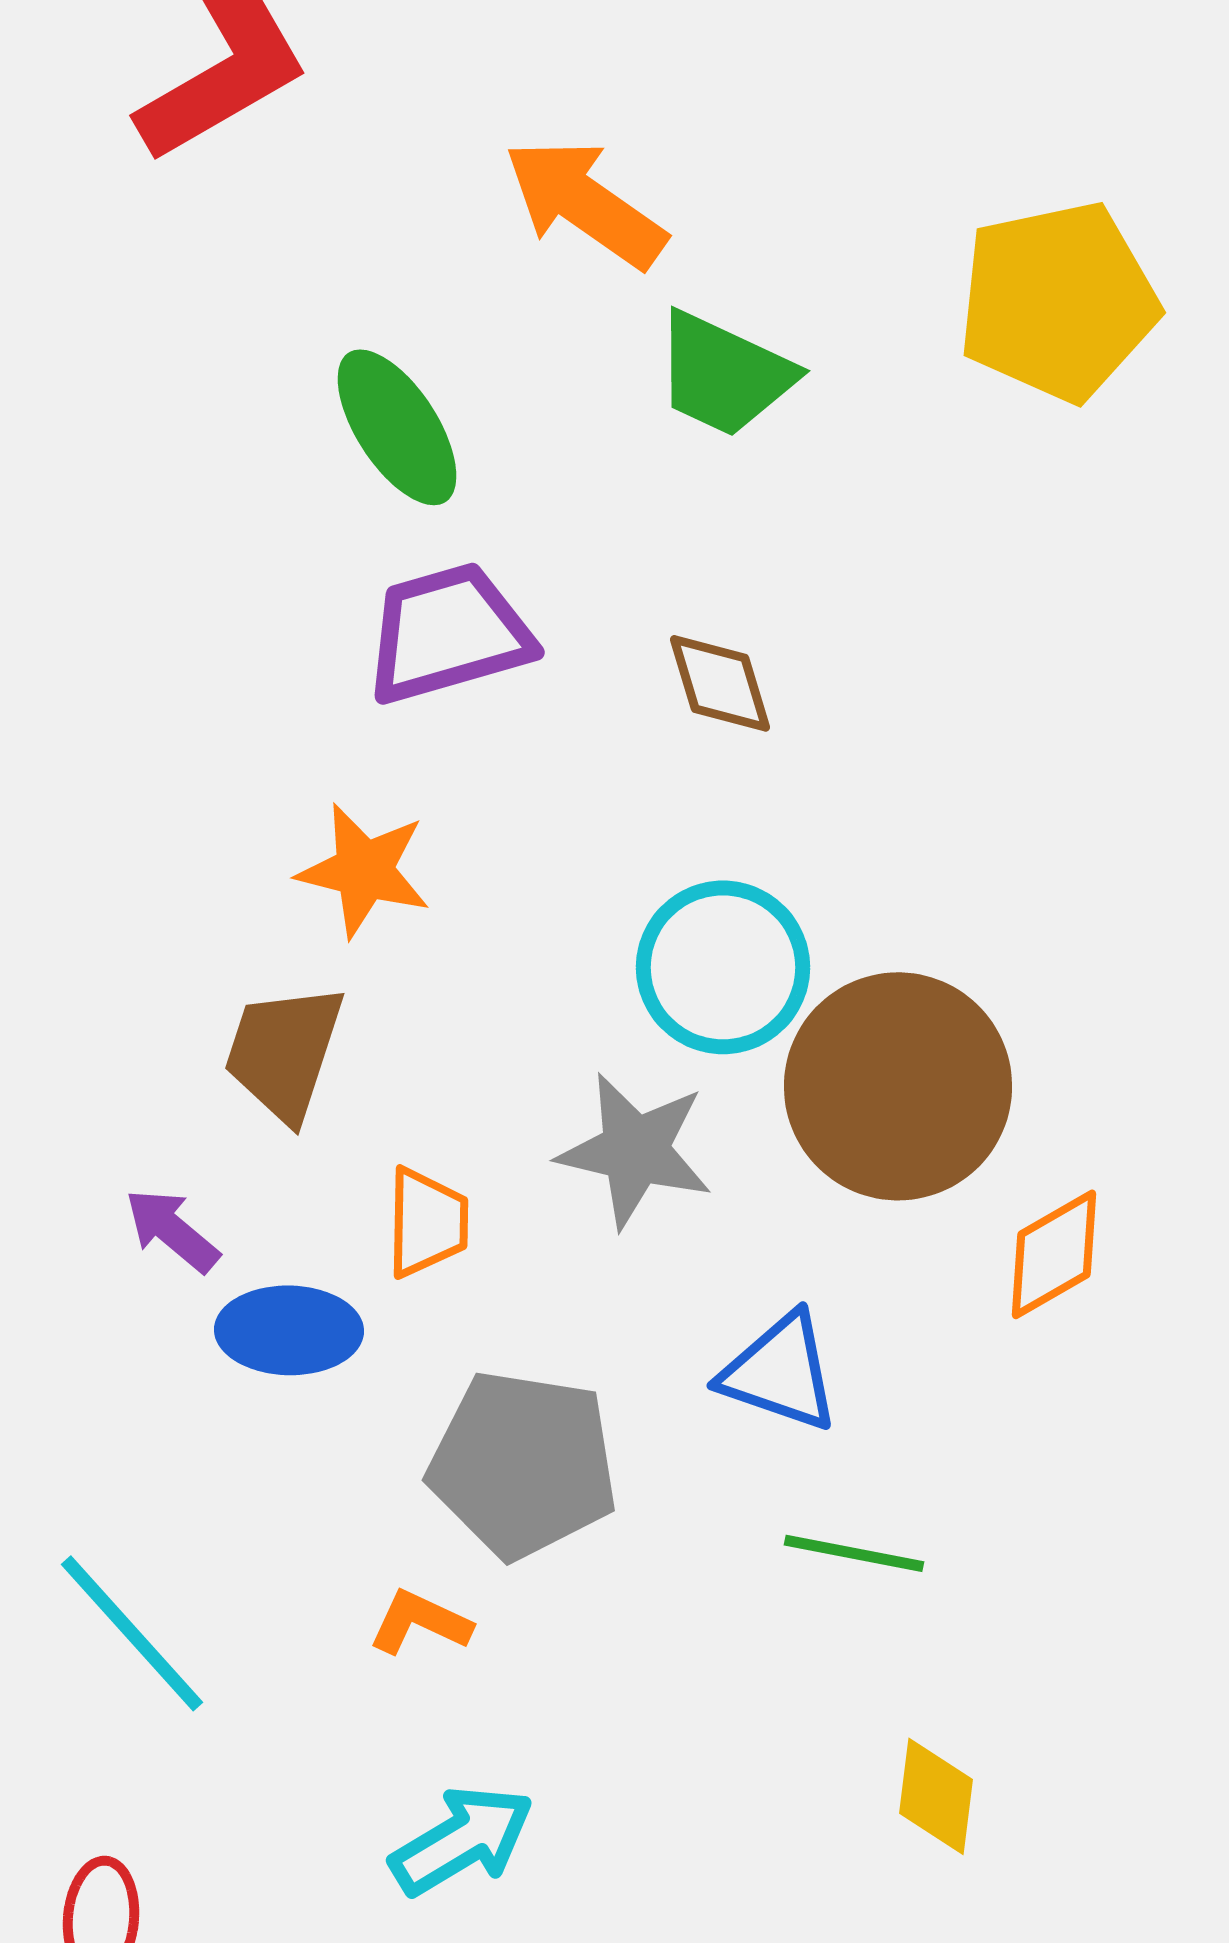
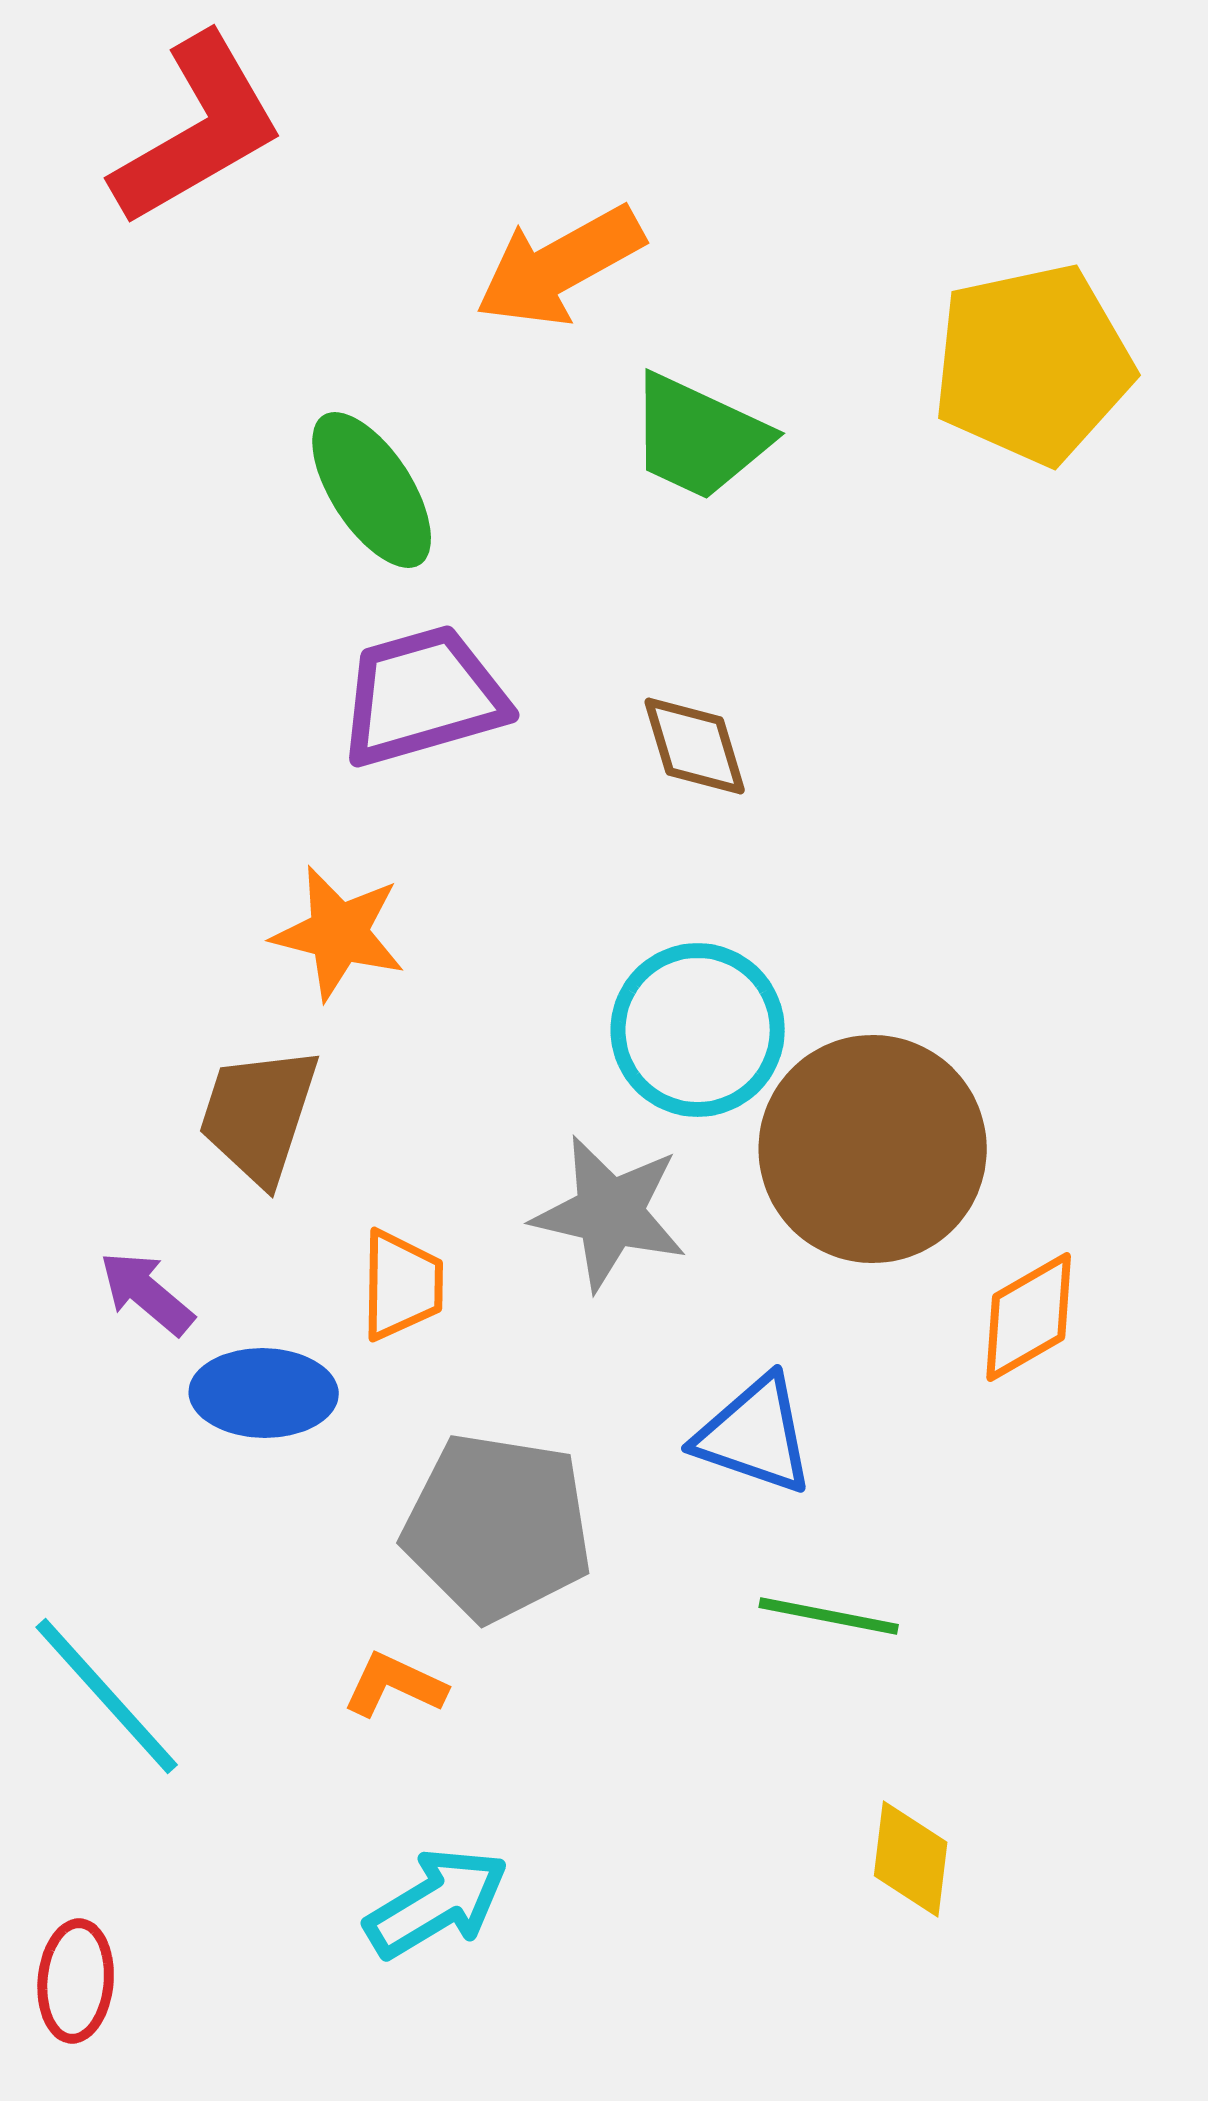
orange arrow: (585, 203) -> (560, 266), turned -64

